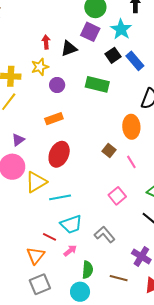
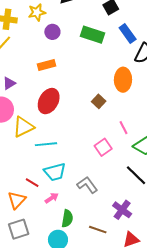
blue rectangle: (135, 61) -> (128, 34), moved
pink line: (131, 162) -> (124, 128), moved

